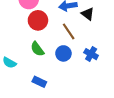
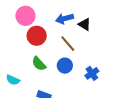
blue cross: (91, 54) -> (92, 73), moved, turned 32

